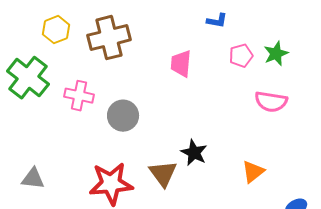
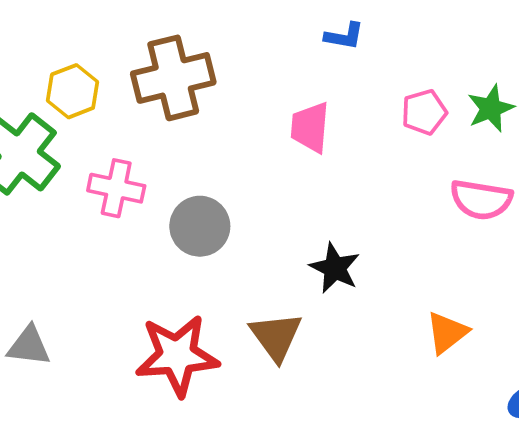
blue L-shape: (217, 21) -> (344, 36), moved
yellow hexagon: (56, 30) -> (72, 91), moved
black star: (194, 153) -> (335, 268), moved

